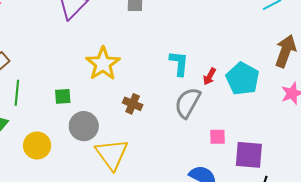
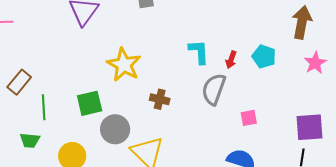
cyan pentagon: (243, 79) -> (264, 56), size x0.7
green square: (63, 96) -> (90, 103), size x1.5
purple square: (249, 155) -> (309, 127), moved

